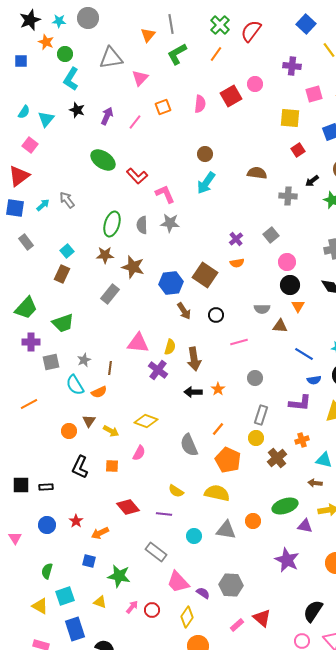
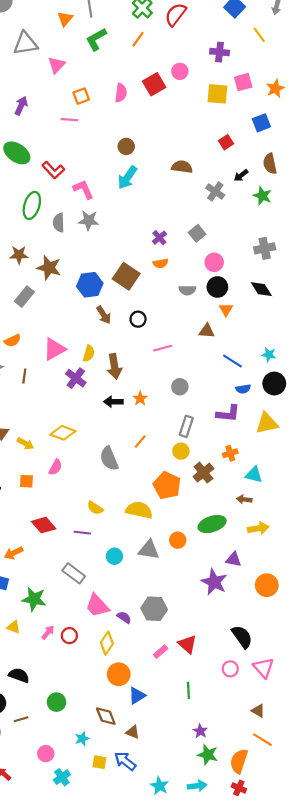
yellow square: (290, 118) -> (217, 94), moved
pink line: (135, 122) -> (69, 120), moved, turned 56
gray cross: (288, 196) -> (215, 192), turned 30
green ellipse: (112, 224) -> (32, 205), moved
gray semicircle: (262, 309) -> (187, 290), moved
pink triangle: (138, 343) -> (54, 349), turned -35
orange semicircle: (99, 392) -> (13, 341), moved
orange pentagon: (228, 460) -> (167, 485), moved
purple triangle: (305, 526) -> (233, 559), moved
black semicircle: (313, 611) -> (242, 637), turned 110

